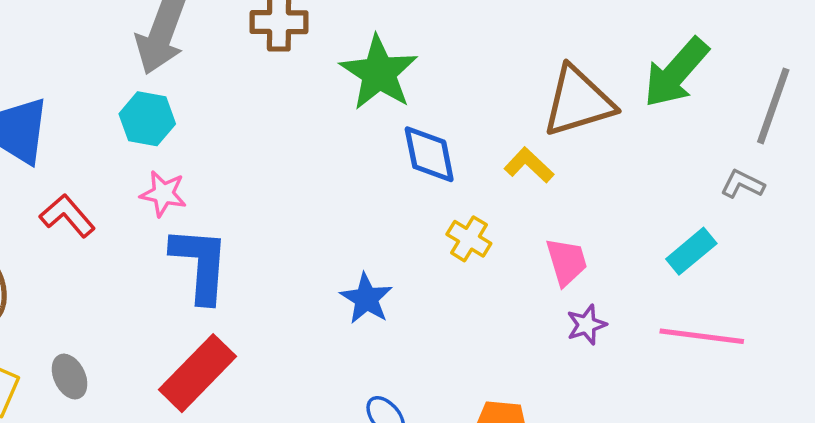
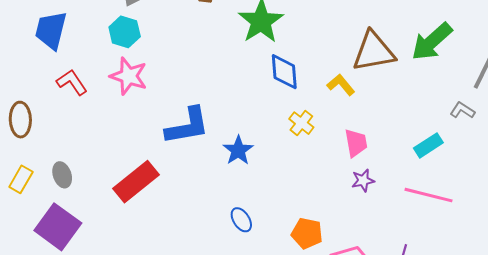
pink star: (163, 194) -> (129, 76), size x1.4
blue L-shape: (200, 264) -> (187, 126), moved, turned 69

